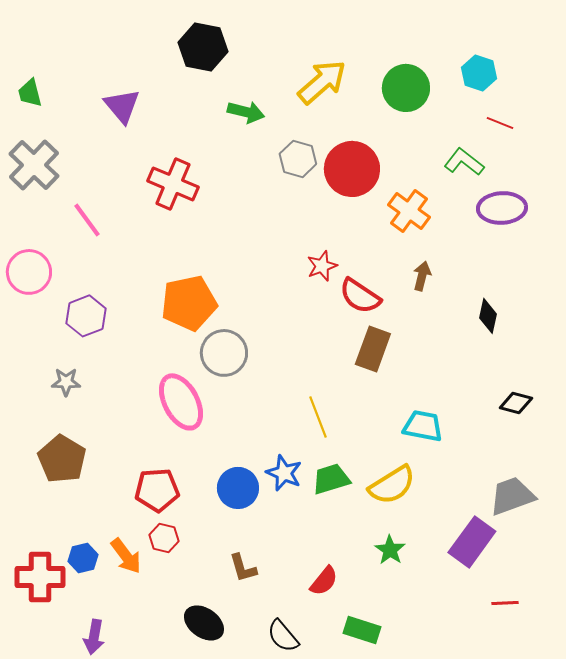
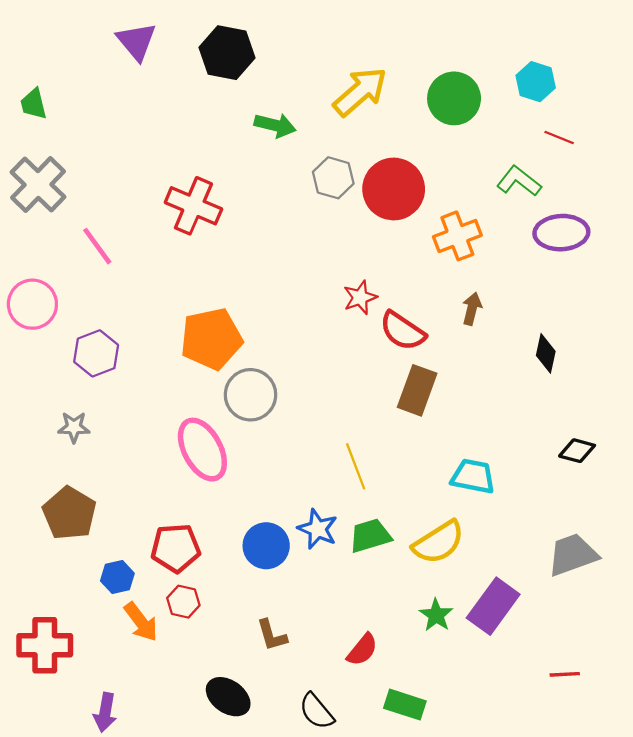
purple triangle: (122, 106) -> (136, 41), moved
orange cross: (409, 211) -> (457, 236), turned 33
purple rectangle: (472, 542) -> (493, 606), moved
blue hexagon: (83, 558) -> (117, 577), moved

